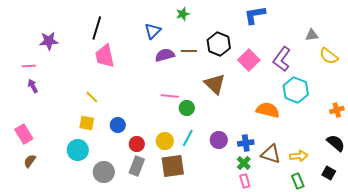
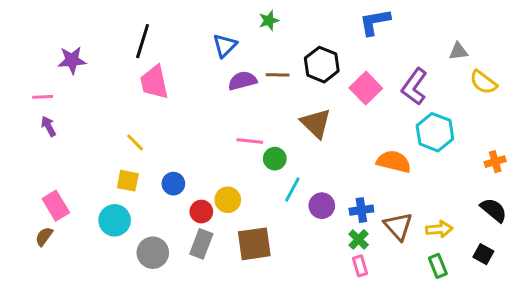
pink rectangle: (24, 134) -> (56, 206), moved
cyan line: (188, 138) -> (292, 189), moved
yellow circle: (165, 141) -> (228, 200), moved
brown triangle: (271, 154) -> (398, 226), turned 30

